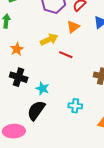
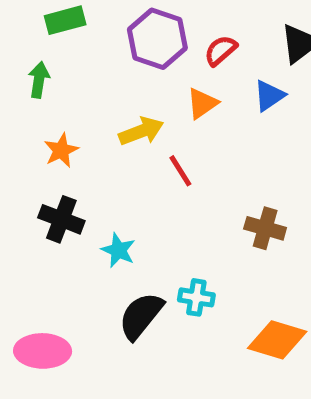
red line: (66, 55) -> (180, 171), turned 32
black semicircle: (36, 110) -> (141, 316), moved

